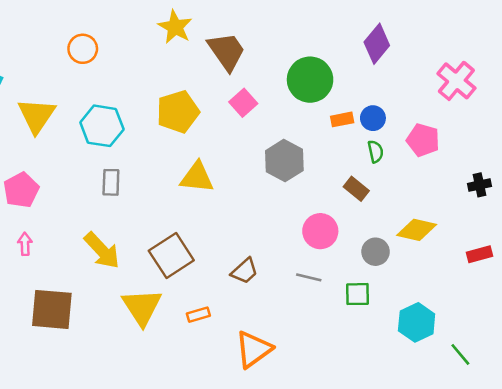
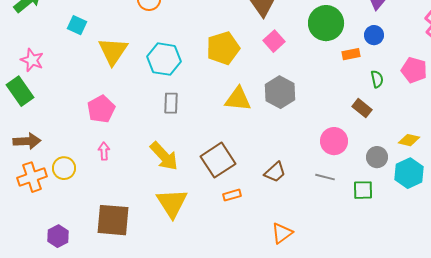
blue circle: (373, 118) -> (374, 35), moved
gray hexagon: (284, 161) -> (280, 92), moved
yellow diamond: (417, 230) -> (409, 140), size x0.7
yellow triangle: (142, 307) -> (172, 203), moved
brown square: (52, 309) -> (113, 220), moved
orange rectangle: (198, 315) -> (232, 195), moved
cyan hexagon: (417, 322) -> (409, 173), moved
orange triangle: (254, 349) -> (282, 233), size x0.7

